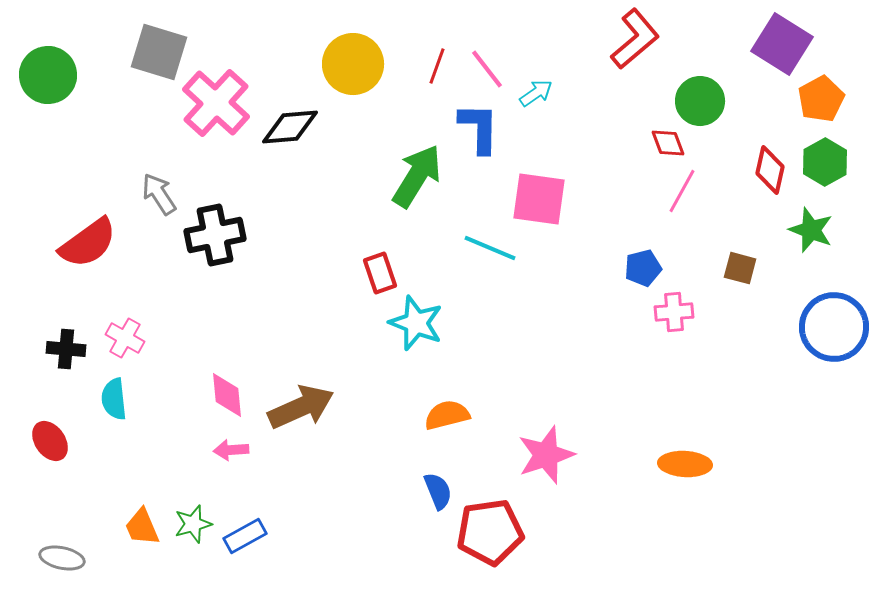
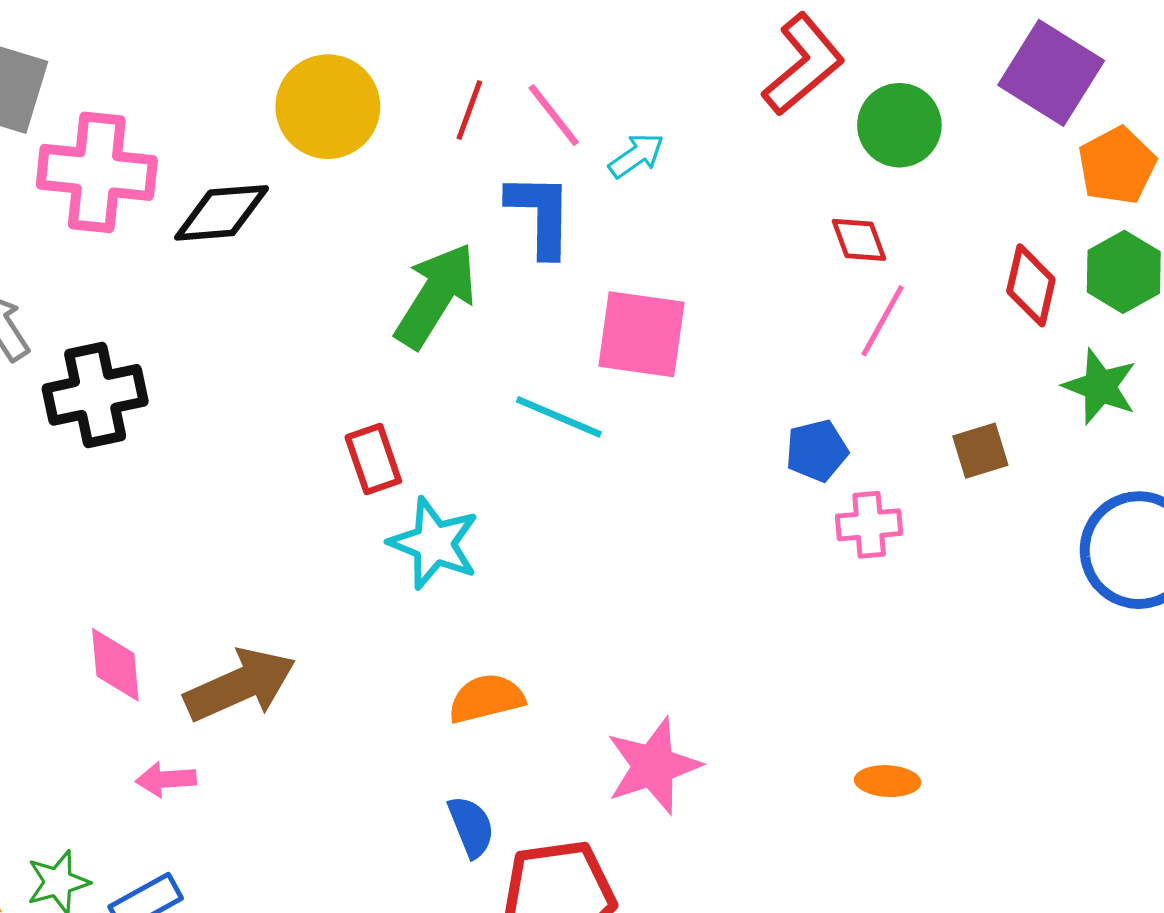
green circle: (700, 101) -> (899, 125), moved
pink cross: (216, 103) -> (97, 172), turned -36
brown square: (740, 268) -> (980, 451), turned -32
pink arrow: (231, 450) -> (166, 779), moved
orange ellipse: (685, 464) -> (888, 781), size x0.7

